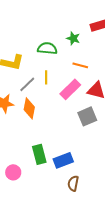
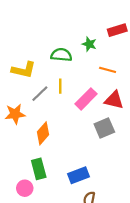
orange line: (80, 65) -> (108, 70), moved
orange diamond: (29, 108) -> (43, 133), moved, turned 30
green rectangle: (39, 154) -> (39, 169), moved

